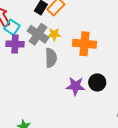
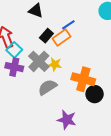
gray semicircle: (51, 58) -> (47, 87), turned -132
black circle: (97, 82) -> (95, 94), moved

